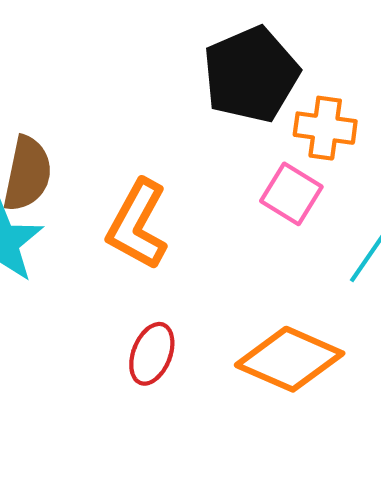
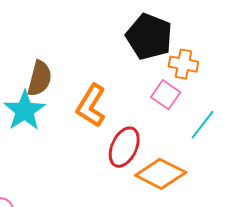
black pentagon: (251, 75) -> (149, 37), turned -30
red ellipse: (152, 354) -> (124, 147), moved, size x1.4

